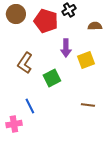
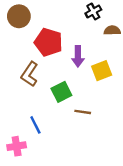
black cross: (69, 10) -> (93, 12), moved
red pentagon: (46, 21) -> (48, 42), moved
brown line: (88, 105) -> (83, 112), moved

